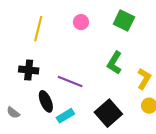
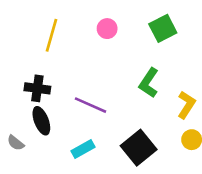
green square: (124, 20) -> (163, 28), turned 35
black ellipse: (46, 101) -> (41, 121), moved

